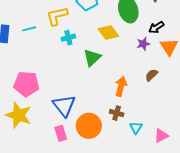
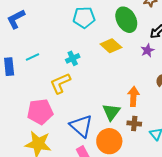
yellow L-shape: (57, 16) -> (60, 83), moved
green triangle: (92, 58) -> (111, 112), moved

